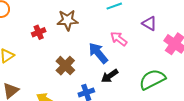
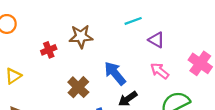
purple triangle: (149, 23) -> (156, 40), moved
pink arrow: (119, 39) -> (160, 71), moved

